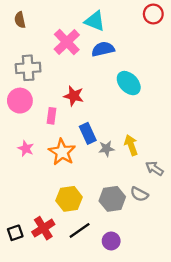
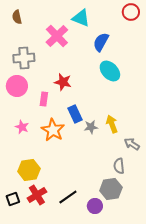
blue semicircle: (103, 49) -> (101, 42), moved, turned -48
gray semicircle: (139, 194) -> (119, 166), turned 56
yellow hexagon: (69, 199) -> (29, 170), moved
gray hexagon: (112, 199) -> (111, 189), moved

